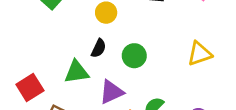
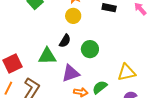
yellow triangle: (200, 54) -> (127, 72), moved

